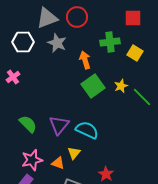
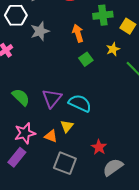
gray star: (57, 43) -> (40, 31), moved, turned 30
green square: (93, 86) -> (86, 59), size x0.6
yellow star: (121, 86) -> (113, 49), moved

